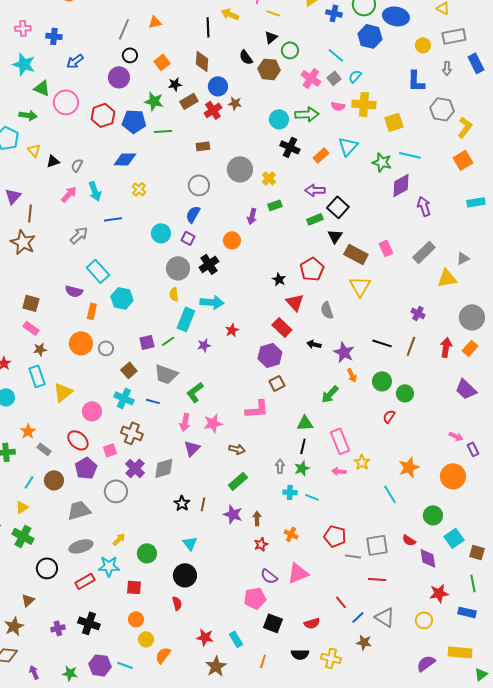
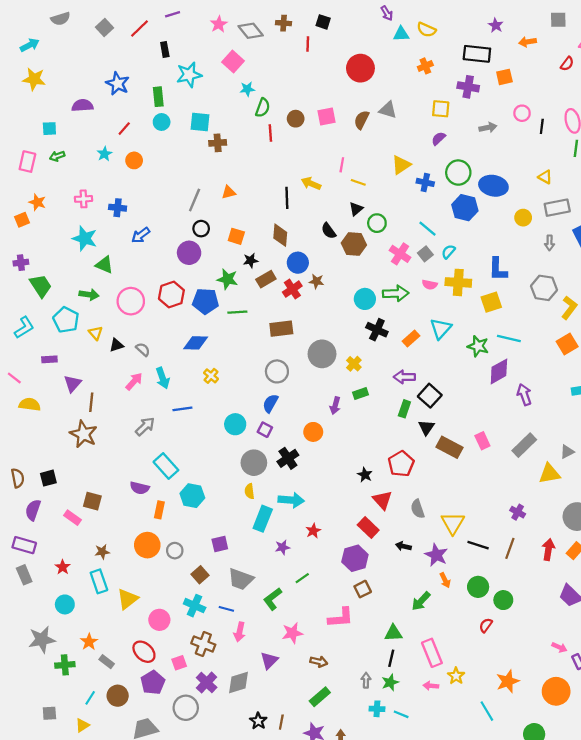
orange square: (162, 62) -> (236, 236), turned -35
blue L-shape: (416, 81) -> (498, 269), moved
pink circle: (66, 102) -> (131, 301), moved
brown rectangle: (203, 146) -> (281, 329), size x1.5
gray semicircle: (77, 165) -> (143, 349), turned 104
green rectangle: (315, 219) -> (404, 409), turned -49
yellow triangle: (360, 286) -> (453, 523), moved
pink rectangle: (31, 328) -> (73, 518), moved
green line: (168, 341) -> (302, 578), moved
pink arrow: (185, 422) -> (240, 632), moved

